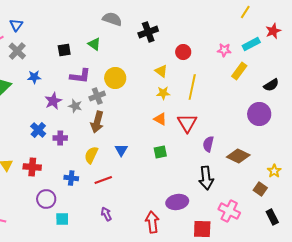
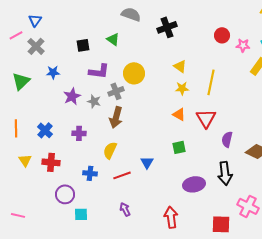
red circle: (183, 52) -> (222, 35), moved
blue cross: (38, 130) -> (45, 130), moved
blue triangle: (121, 150) -> (147, 162), moved
purple ellipse: (177, 202) -> (194, 184), moved

